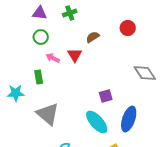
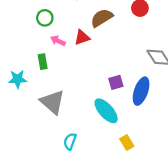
brown semicircle: (93, 37) -> (102, 18), size x1.5
red triangle: (75, 55) -> (82, 38), turned 42
blue ellipse: (129, 119) -> (141, 91), moved

